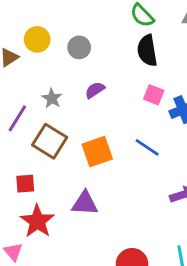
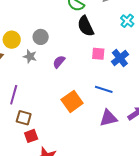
gray star: (52, 98) -> (30, 56), moved
brown square: (50, 141) -> (24, 118), moved, size x0.7
purple triangle: (85, 203) -> (108, 118), moved

